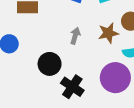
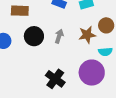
black circle: (50, 64) -> (34, 36), moved

